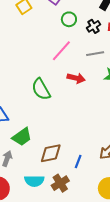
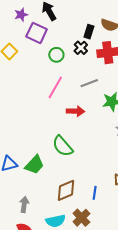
black cross: (93, 26) -> (81, 48), moved
green semicircle: (41, 89) -> (63, 146), moved
green trapezoid: (22, 137) -> (34, 165), moved

